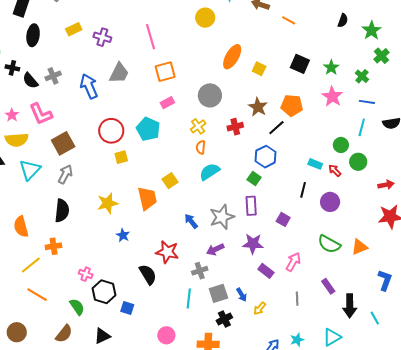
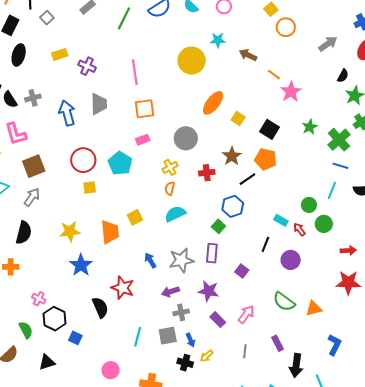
yellow circle: (205, 18) -> (192, 61), size x1.4
black semicircle: (343, 21) -> (343, 76), moved
black square: (300, 64) -> (269, 129), moved
gray trapezoid: (119, 73) -> (99, 104), turned -35
green cross: (362, 76) -> (339, 140), size x1.6
pink star: (332, 96) -> (291, 92), moved
blue star: (123, 235) -> (81, 265), size x1.6
gray cross: (200, 271) -> (181, 312), moved
black cross: (224, 319) -> (185, 363), moved, turned 35

